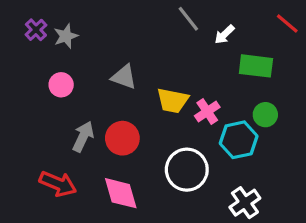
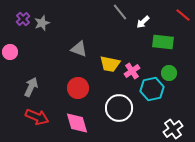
pink circle: (61, 85) -> (10, 52), moved
gray arrow: (83, 137) -> (31, 87), moved
white cross: (245, 203) -> (173, 129), moved

